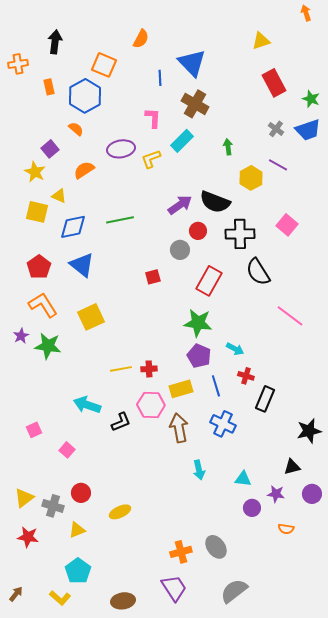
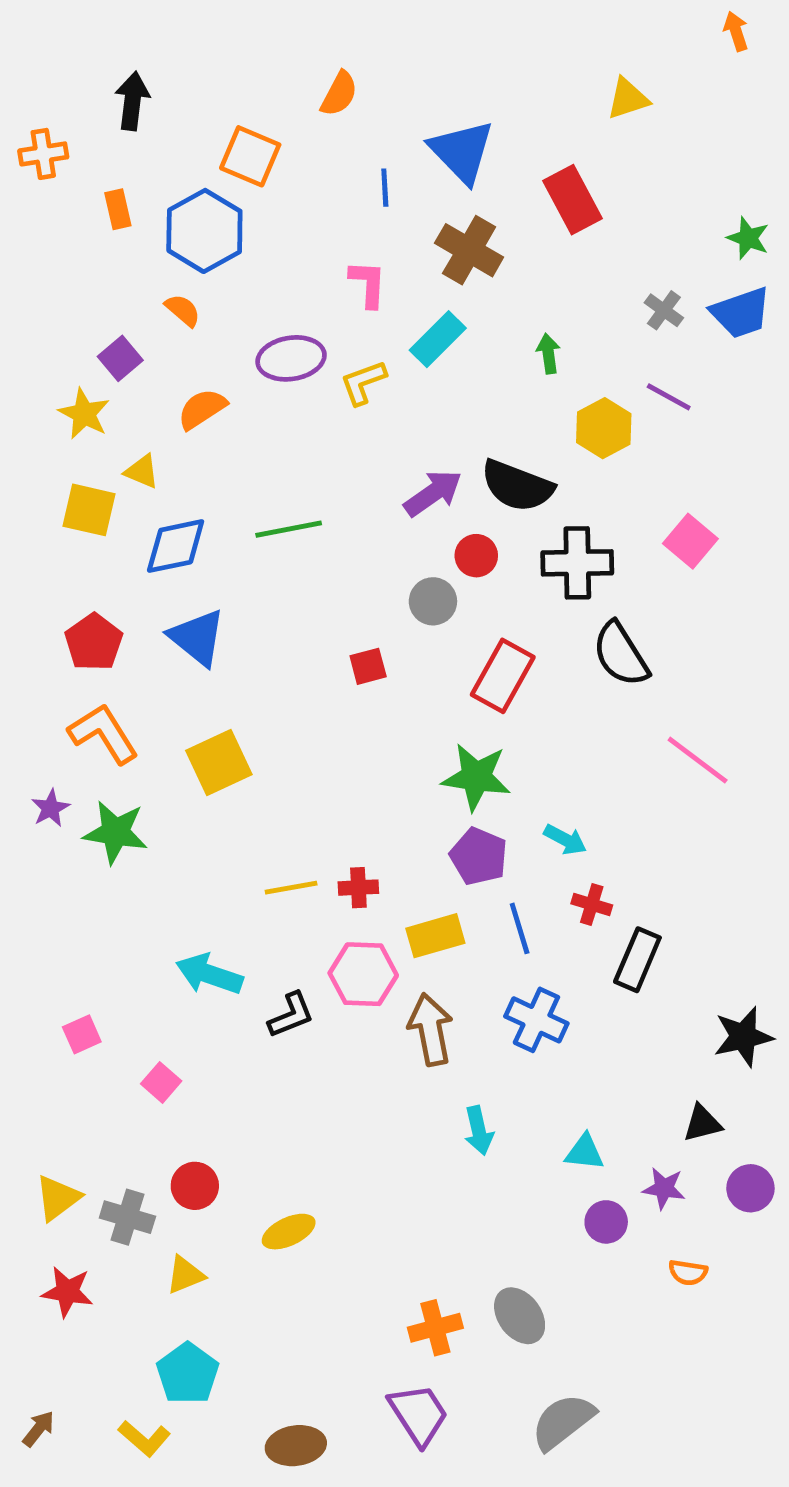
red rectangle: (274, 83) -> (572, 200), moved

